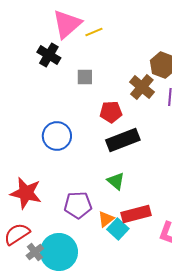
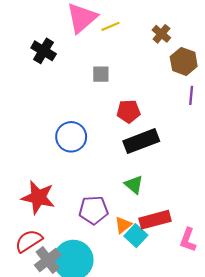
black cross: (49, 55) -> (44, 51), moved
brown cross: (142, 87) -> (161, 34), moved, size x0.7
gray cross: (35, 252) -> (48, 260), size x1.4

